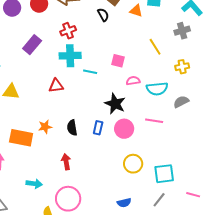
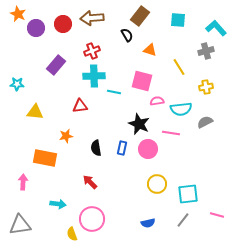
orange triangle: (136, 11) -> (150, 50), moved
pink square: (118, 61) -> (142, 81), size x1.5
pink line: (154, 121) -> (171, 133), moved
orange star: (45, 127) -> (66, 136), moved
red arrow: (66, 162) -> (90, 182), turned -35

